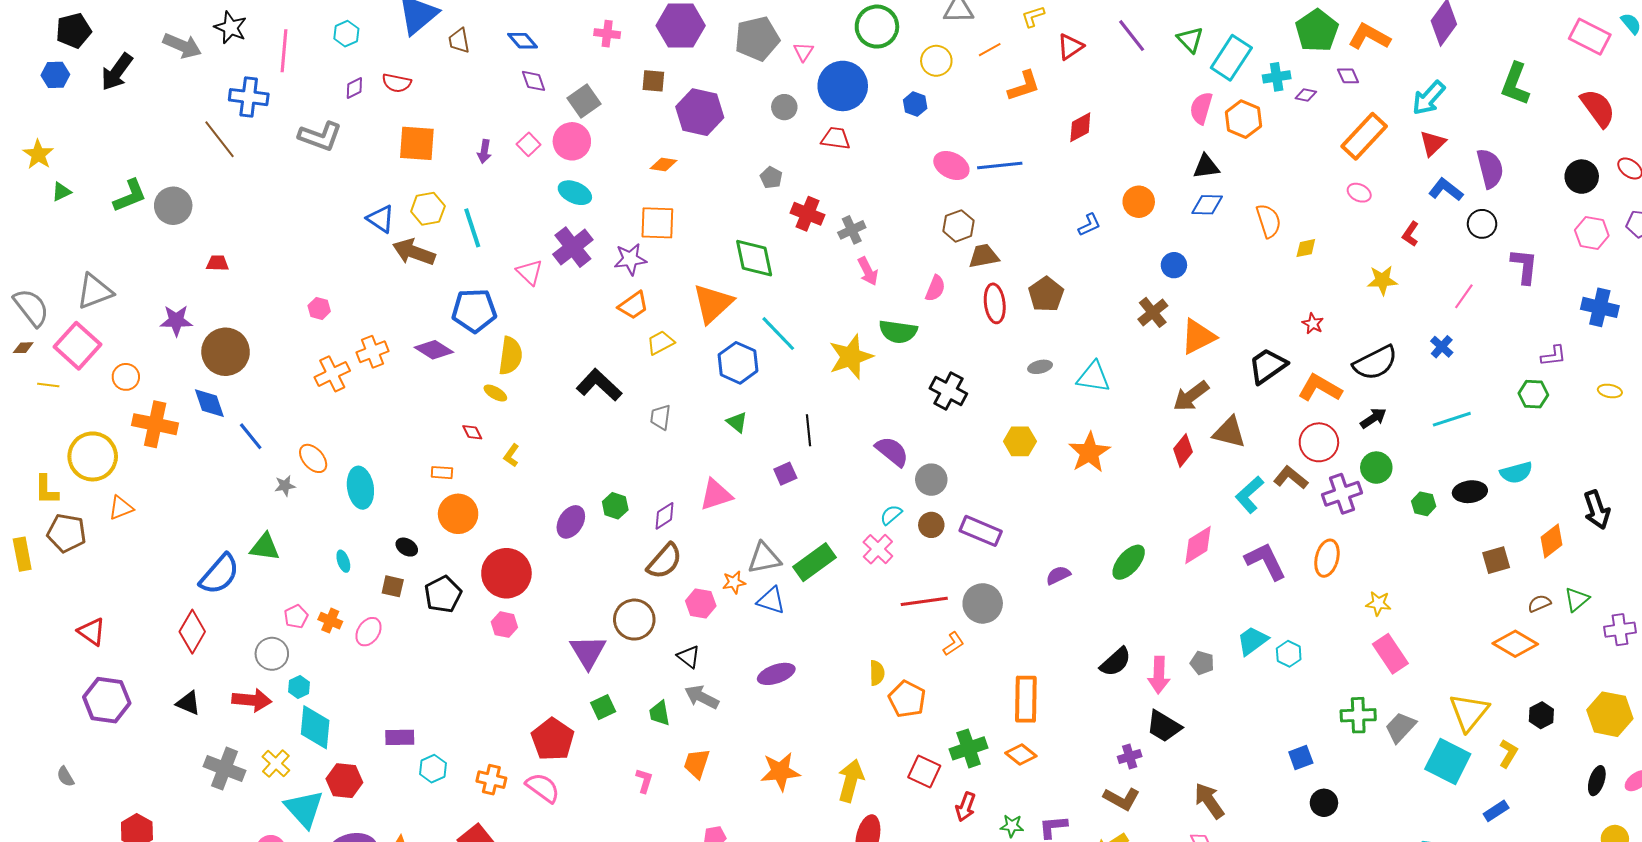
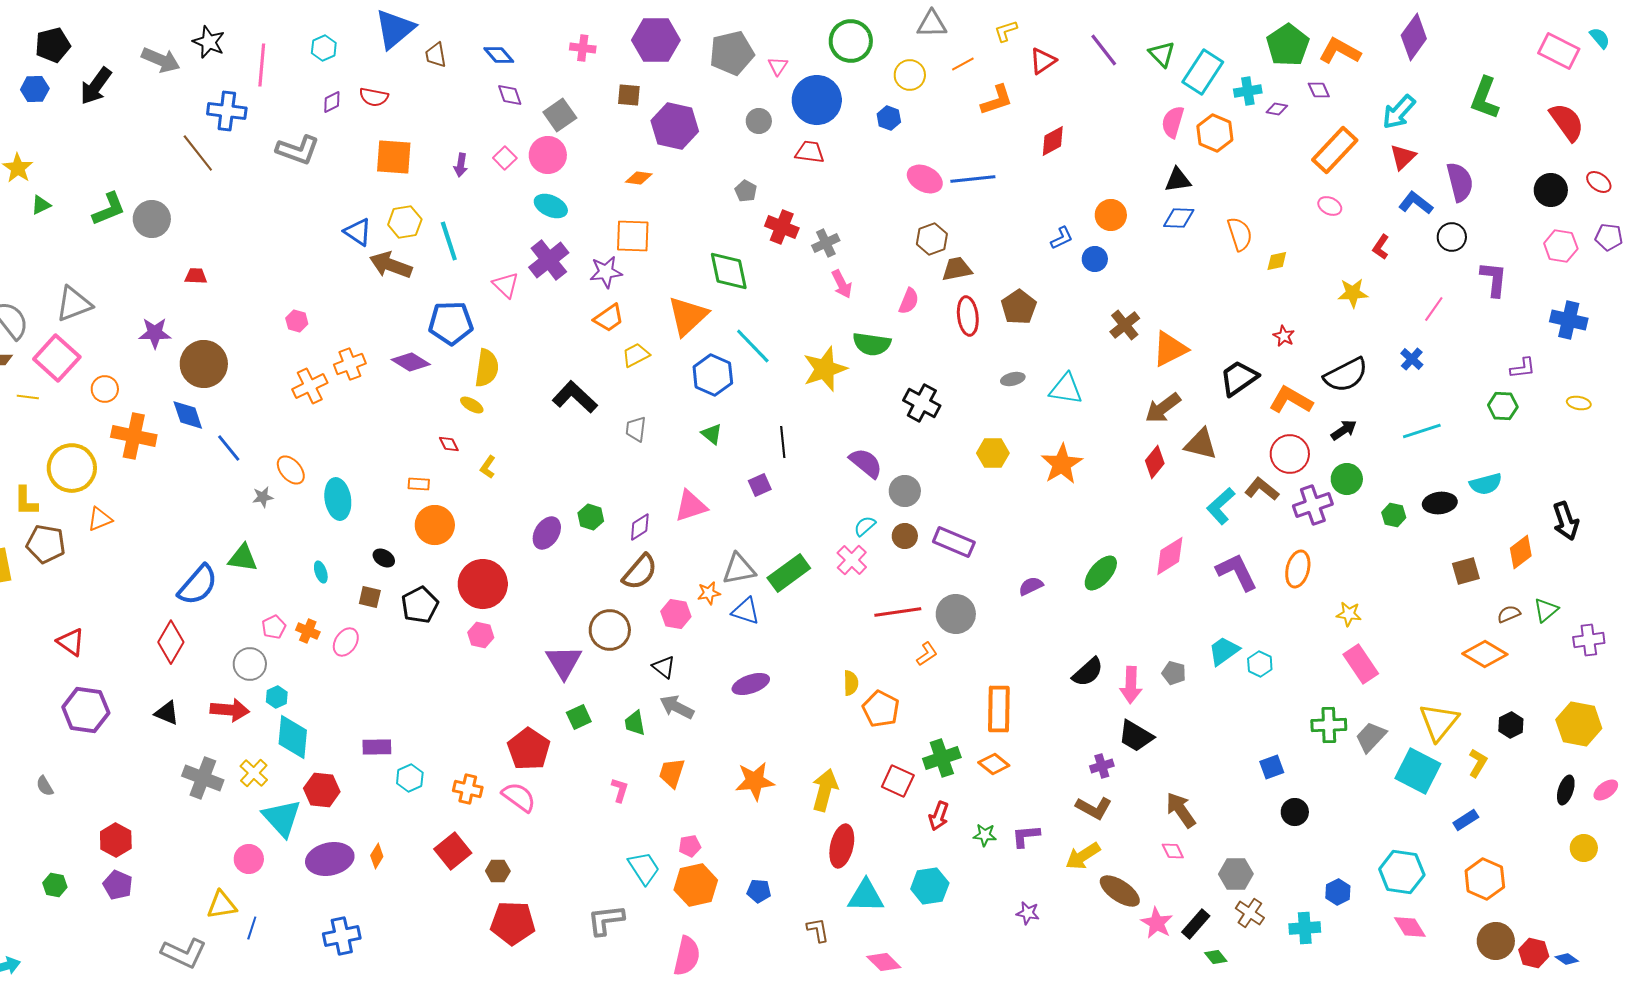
blue circle: (1174, 265) -> (1095, 259), moved

